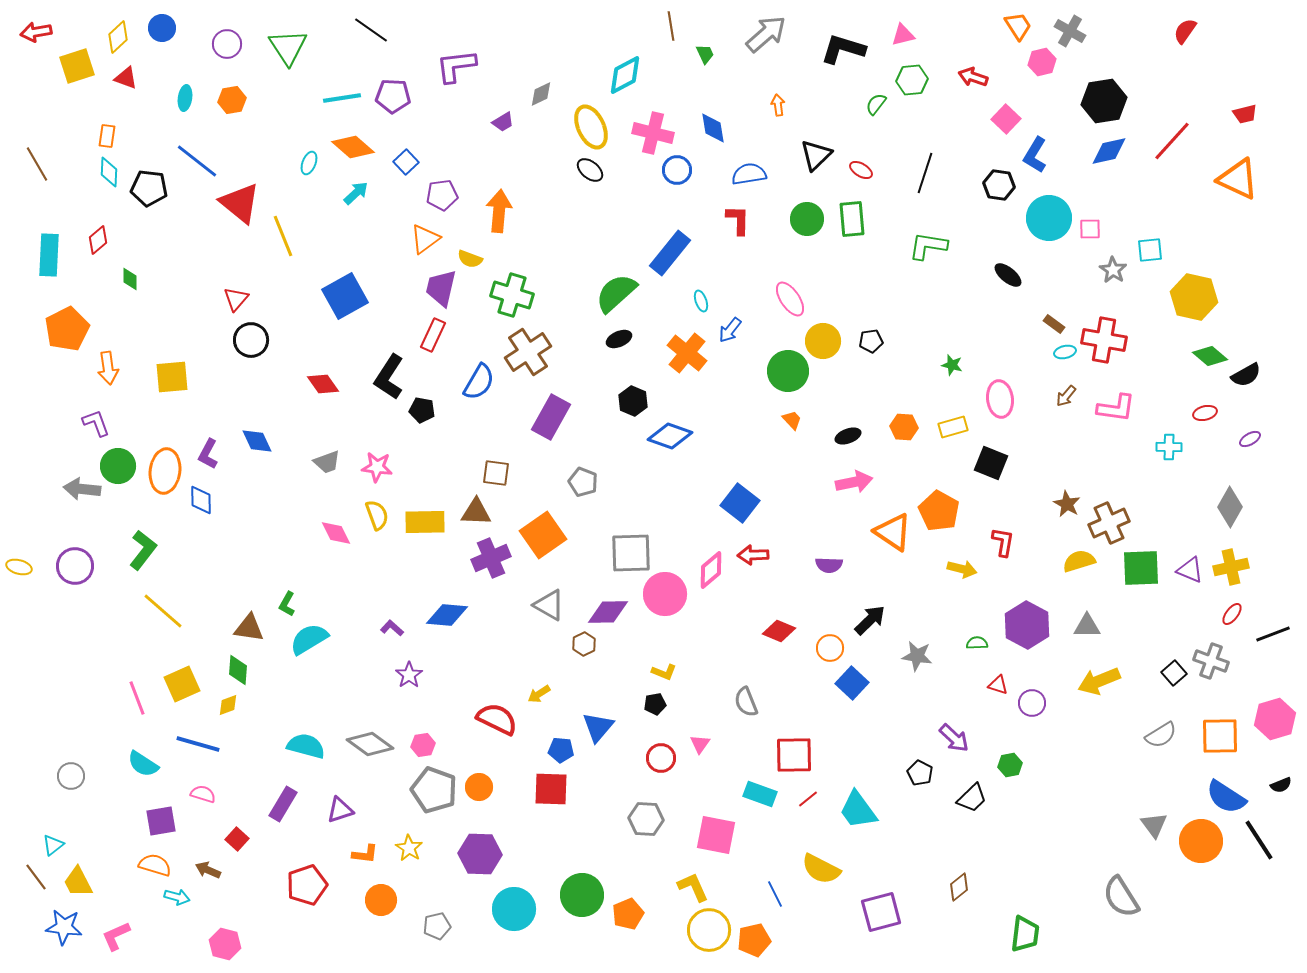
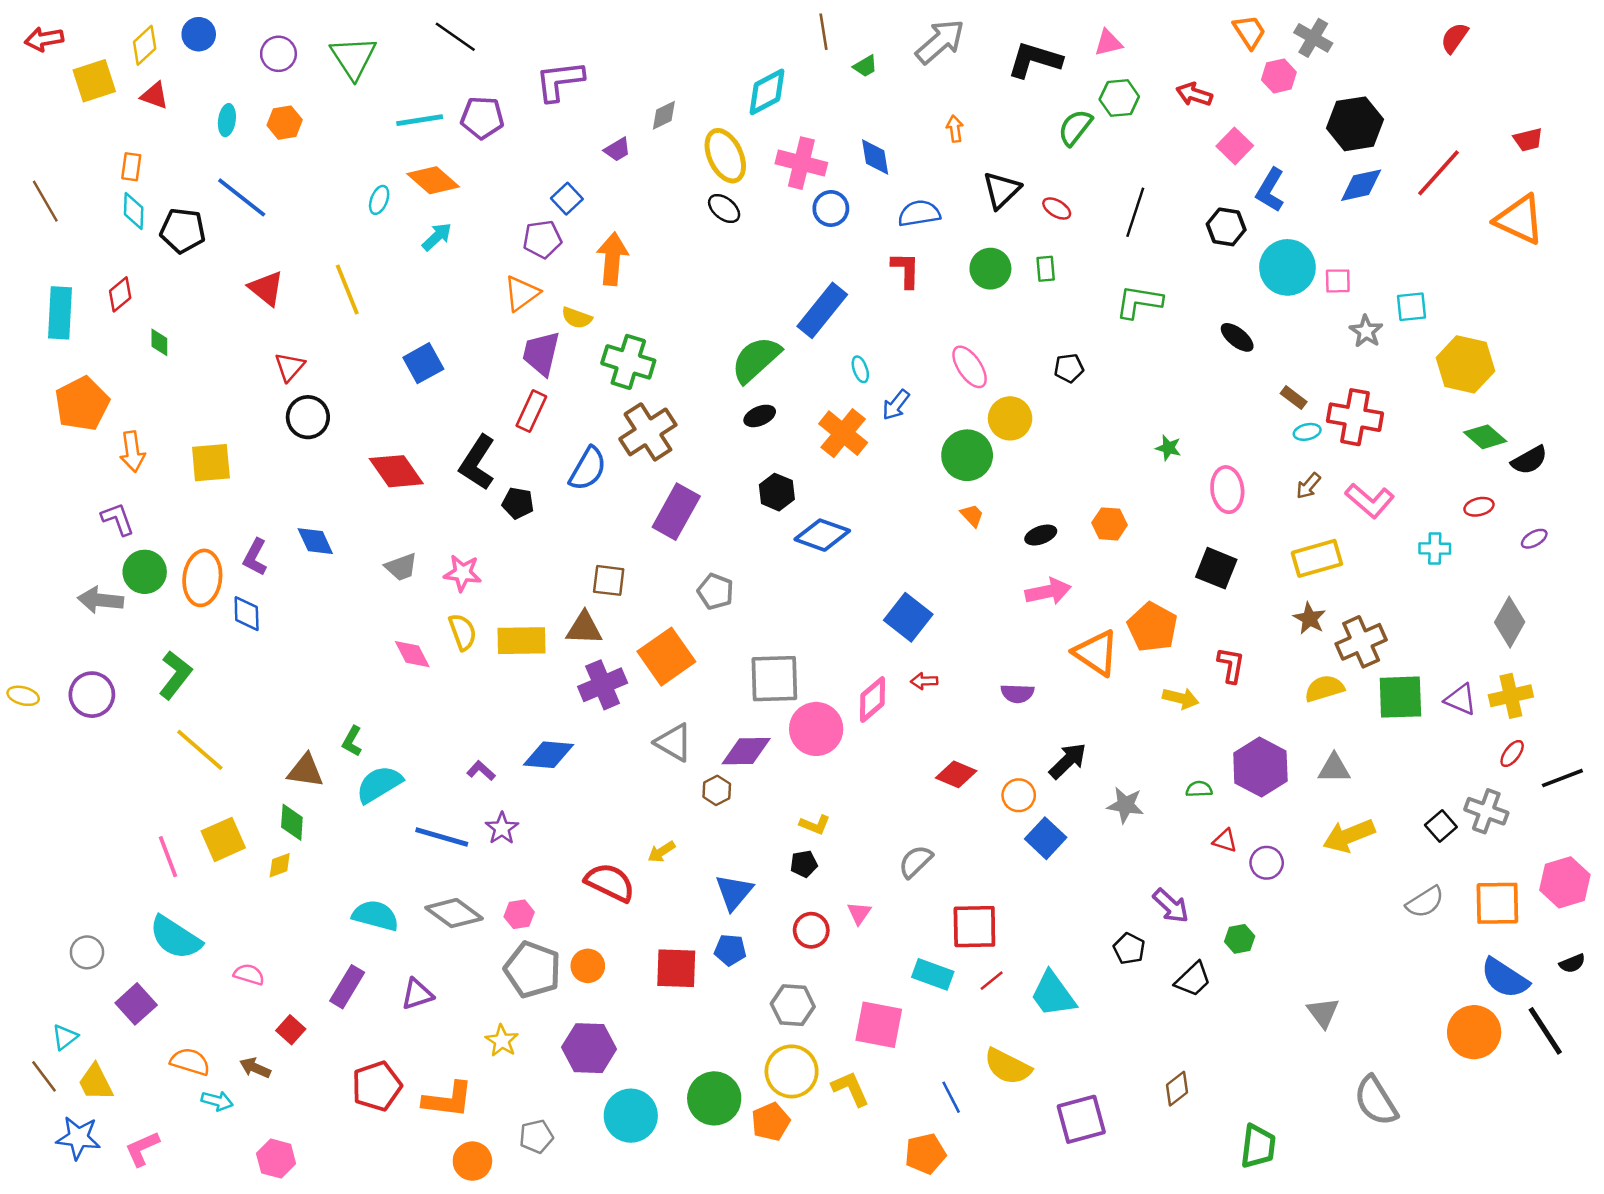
green trapezoid: (705, 54) -> (865, 66), turned 85
green semicircle: (876, 104) -> (1075, 127), size x1.4
blue square: (406, 162) -> (567, 199), moved
red triangle: (240, 203) -> (266, 288), moved, size x0.7
green rectangle: (852, 219) -> (1046, 269), size x0.6
blue square: (345, 296) -> (423, 363), size x0.7
black pentagon: (871, 341) -> (1069, 368), moved
red diamond: (323, 384) -> (396, 471), size x1.4
pink L-shape: (1116, 408) -> (1370, 501), turned 33
yellow rectangle: (953, 427) -> (1317, 558), moved, size x1.4
red arrow: (753, 555) -> (924, 681), size x0.7
gray semicircle: (746, 702) -> (916, 862), turned 68
blue line: (198, 744) -> (442, 837), moved
blue pentagon: (561, 750) -> (730, 950), moved
cyan semicircle: (143, 764) -> (175, 938), size x1.4
purple square: (161, 821) -> (136, 1004), moved, turned -32
gray triangle: (1154, 825) -> (1323, 1013), moved
orange L-shape: (365, 854) -> (448, 1100), moved, size x1.6
orange circle: (381, 900) -> (472, 1161), moved
yellow circle: (709, 930) -> (792, 1071), moved

